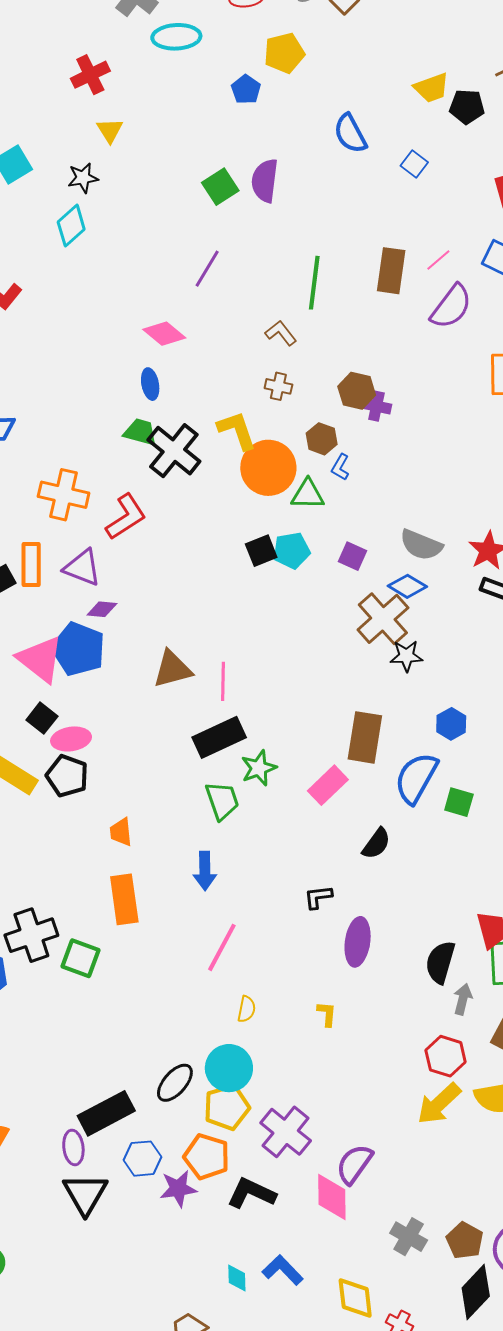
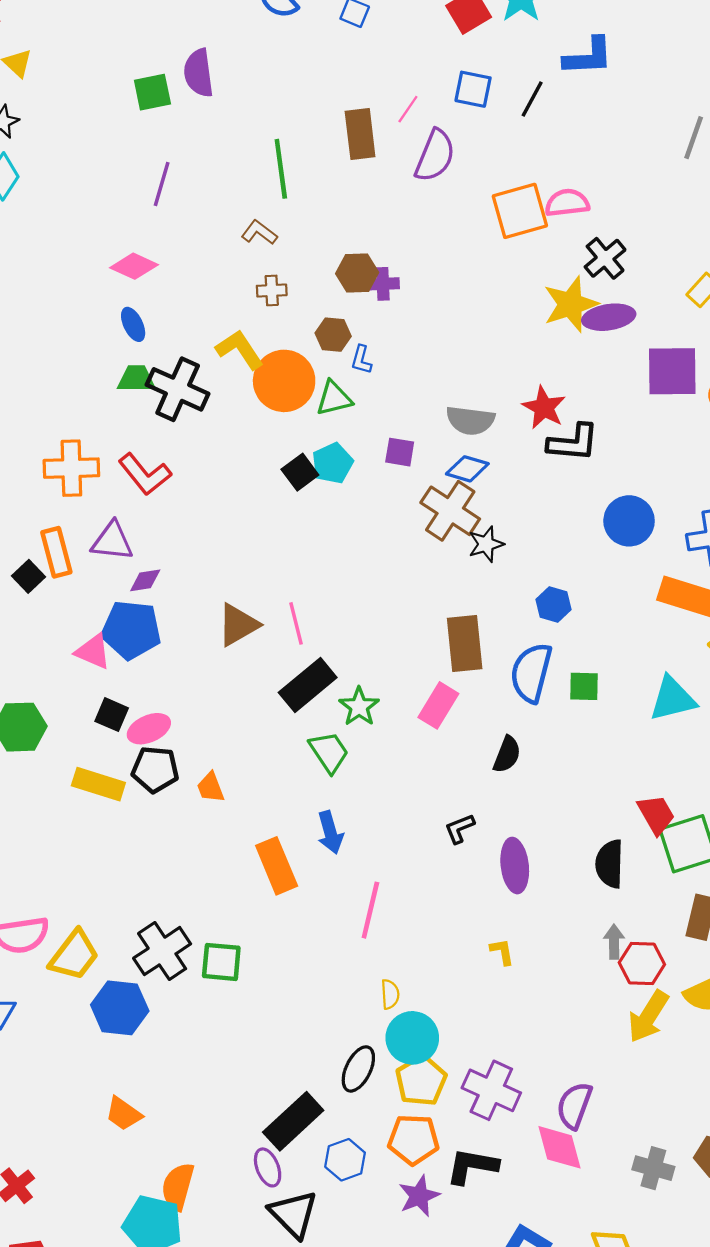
green square: (220, 187) -> (152, 92), turned 36
red L-shape: (126, 517) -> (145, 474), turned 99
pink triangle: (40, 659) -> (93, 652), size x0.7
orange trapezoid: (121, 832) -> (211, 787), moved
orange rectangle: (124, 899) -> (277, 866), moved
gray arrow: (463, 999) -> (614, 942), moved
yellow semicircle: (246, 1009) -> (390, 994), moved
purple star: (178, 1189) -> (419, 1196), moved

